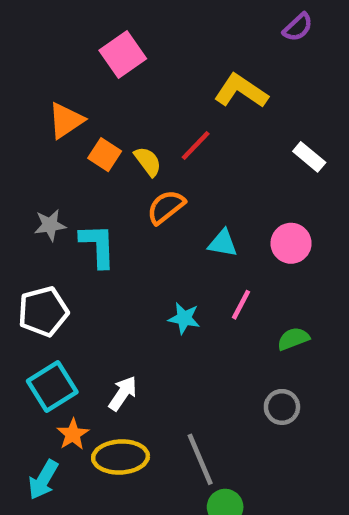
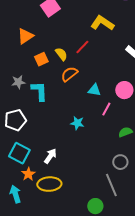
orange square: (105, 155) -> (41, 59), moved, turned 32
pink line: (241, 305) -> (106, 109), moved
cyan square: (52, 387) -> (19, 153), turned -30
gray line: (200, 459) -> (111, 185), moved
cyan arrow: (43, 480) -> (15, 194), turned 132

